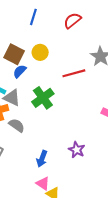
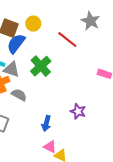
blue semicircle: (20, 71) -> (16, 44), size x1.5
red line: (74, 73) -> (67, 40), turned 60

